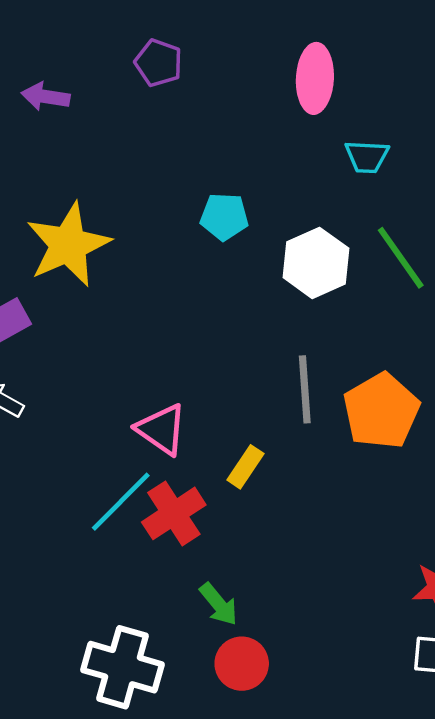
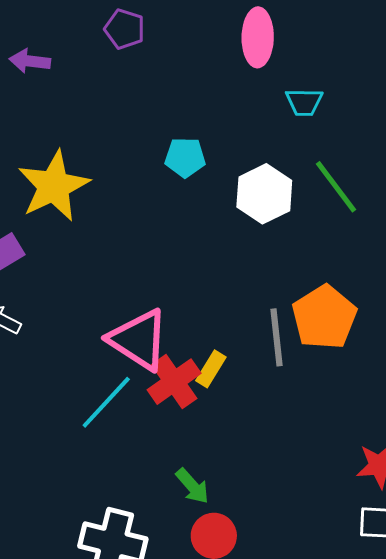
gray line: (305, 389) -> (276, 337), moved
pink triangle: (162, 429) -> (139, 340), size x1.4
red cross: (174, 513) -> (174, 382), moved

